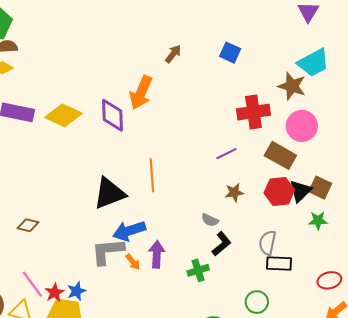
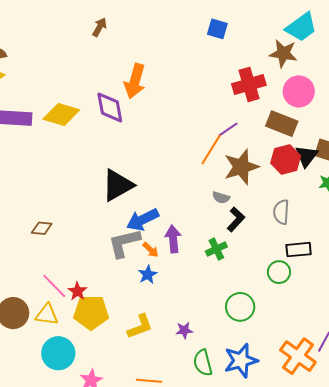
brown arrow: (173, 54) -> (100, 27), moved
orange line: (152, 175) -> (211, 150), moved, turned 44
brown star: (234, 192) -> (241, 167), size x1.8
black rectangle: (279, 263) -> (299, 250), moved
blue star: (77, 291) -> (148, 275), moved

